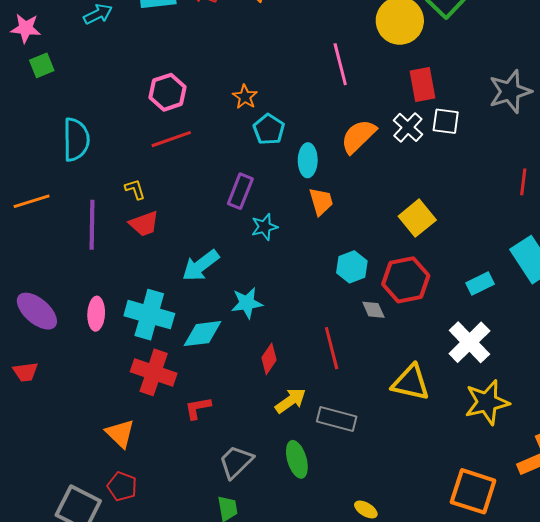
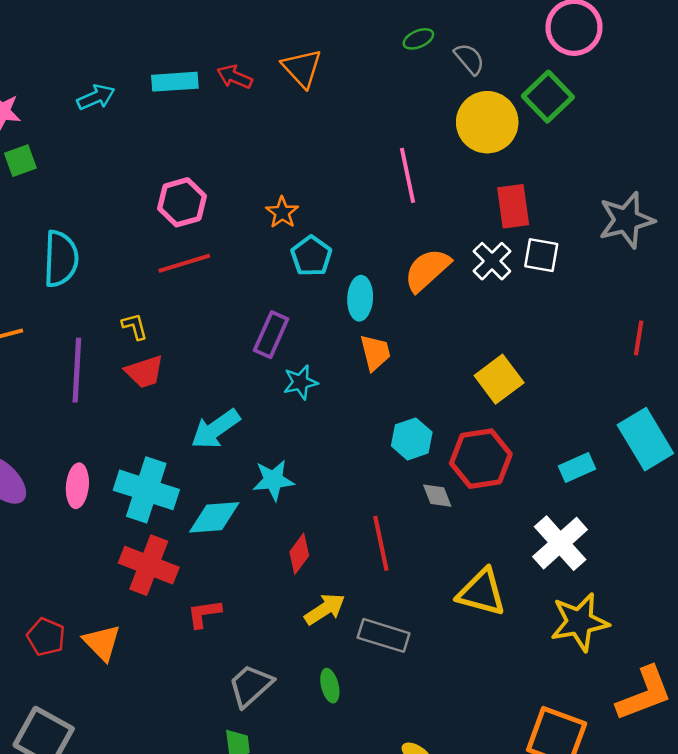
green ellipse: (297, 459) -> (330, 686), size x0.7
red pentagon: (122, 486) -> (46, 637), moved

